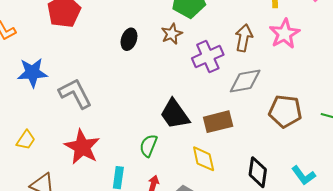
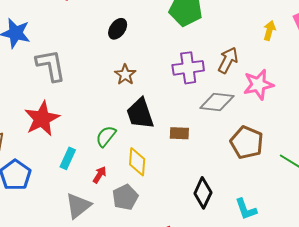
brown star: (172, 34) -> (125, 75), moved, turned -30
pink star: (285, 34) -> (258, 85), moved
brown rectangle: (218, 122) -> (179, 133), size x0.7
yellow diamond: (204, 159) -> (137, 162), moved

